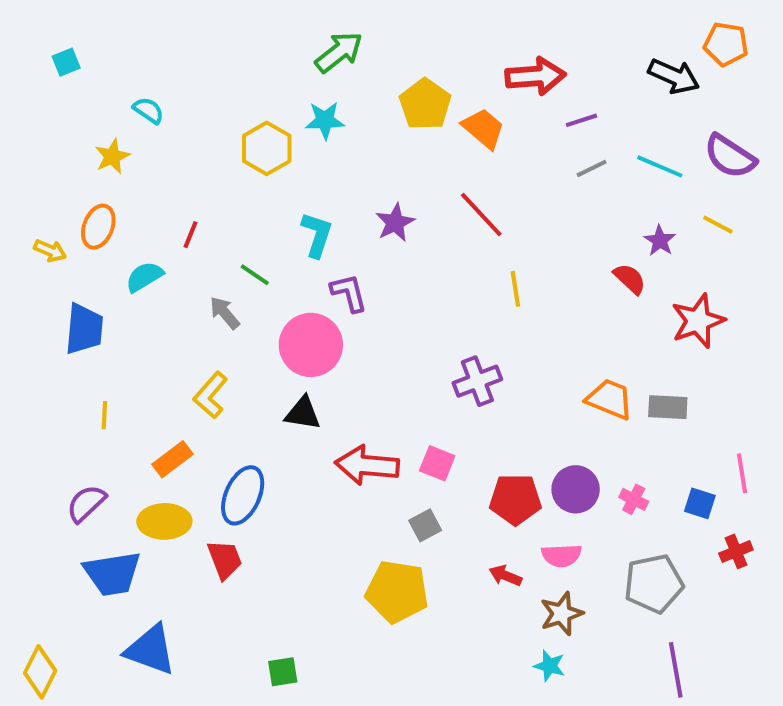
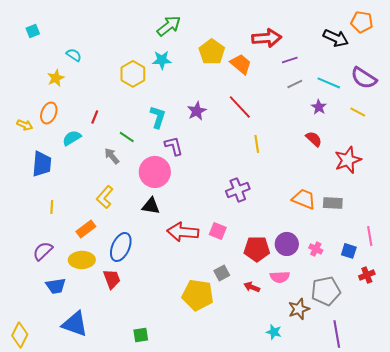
purple star: (660, 241) -> (319, 107), moved
gray square: (425, 525) -> (222, 273), moved
blue trapezoid: (112, 574) -> (56, 286), size x0.7
brown star: (562, 614) -> (299, 309), moved

